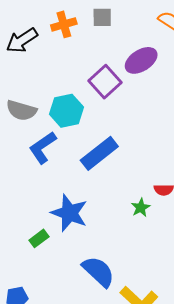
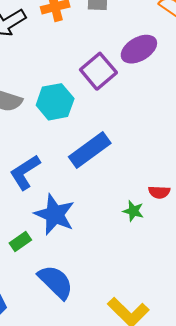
blue L-shape: (43, 148) -> (25, 172), moved
green star: (141, 208) -> (133, 211), turned -30
blue semicircle: (98, 272) -> (56, 282), moved

